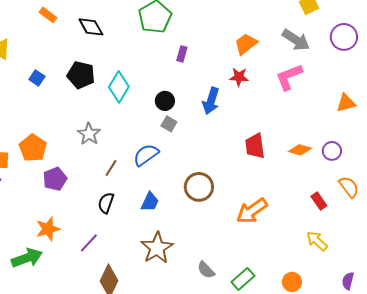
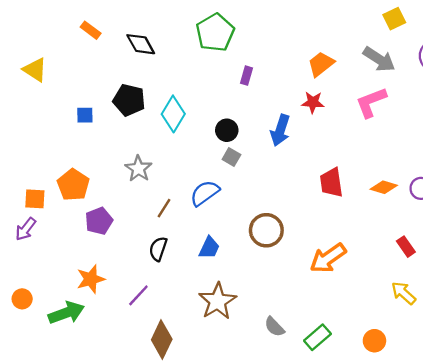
blue square: (37, 78) -> (85, 115), moved, turned -35

